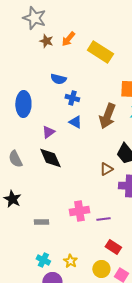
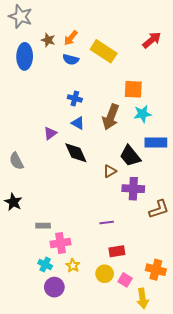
gray star: (34, 18) -> (21, 16), moved
blue semicircle: (58, 79) -> (71, 59), moved
blue ellipse: (23, 104) -> (25, 56), moved
black diamond: (50, 158) -> (76, 153), moved
pink cross: (79, 211) -> (60, 243), moved
red rectangle: (113, 247) -> (117, 251), turned -42

